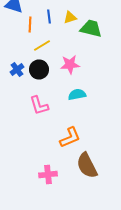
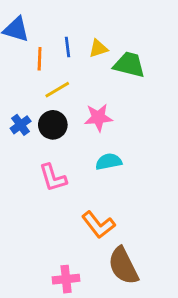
orange L-shape: (70, 138) -> (98, 225), turned 75

